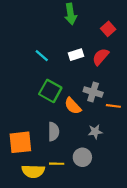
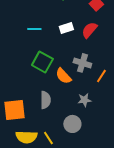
cyan line: (42, 56) -> (34, 29), turned -40
orange line: (113, 106) -> (101, 76), turned -64
yellow line: (57, 164) -> (48, 138), moved, turned 56

